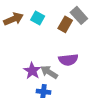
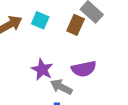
purple star: (32, 71) -> (42, 69), moved

